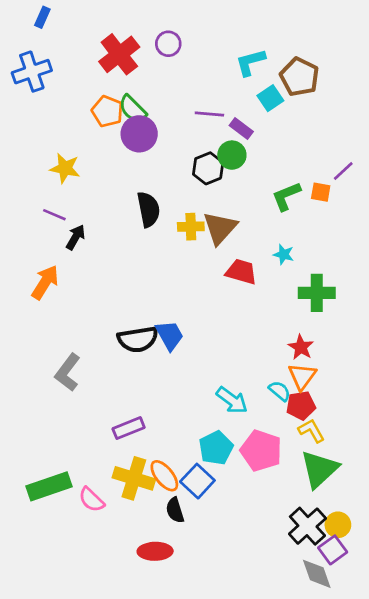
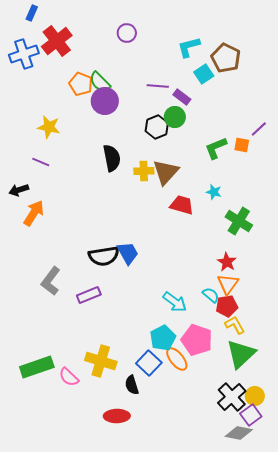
red cross: (119, 54) -> (57, 41), moved
black arrow: (76, 237) -> (19, 190), moved, turned -138
green cross: (317, 293) -> (239, 221), turned 32
purple rectangle: (129, 428) -> (89, 295), moved
orange ellipse: (164, 476) -> (177, 359), moved
gray diamond: (317, 574) -> (239, 433), turned -60

